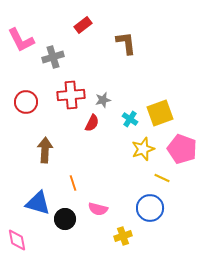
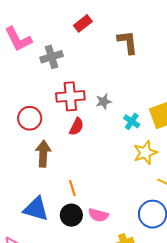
red circle: (26, 102) -> (30, 118), moved
red semicircle: (92, 123) -> (77, 127), moved
black circle: (65, 219) -> (71, 215), moved

